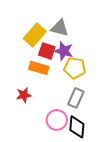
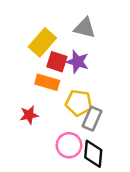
gray triangle: (60, 28) -> (85, 28), moved
yellow pentagon: (75, 68) -> (79, 103), moved

